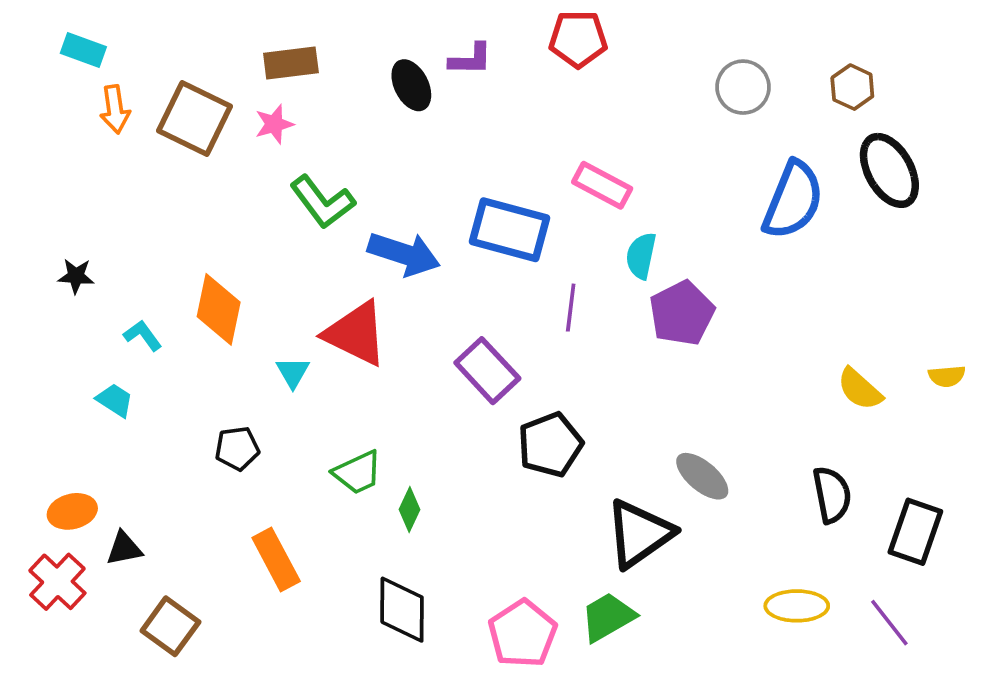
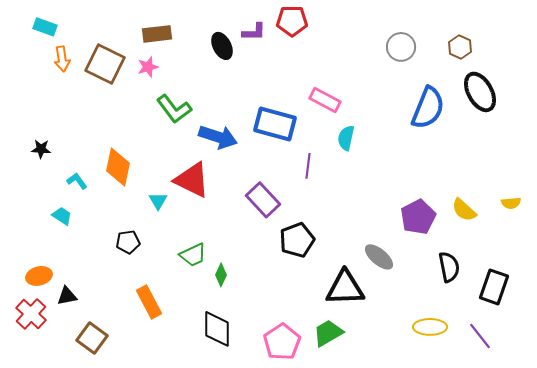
red pentagon: (578, 39) -> (292, 21), moved
purple pentagon: (682, 313) -> (418, 217), moved
black triangle: (639, 534) -> (345, 288), turned 33

